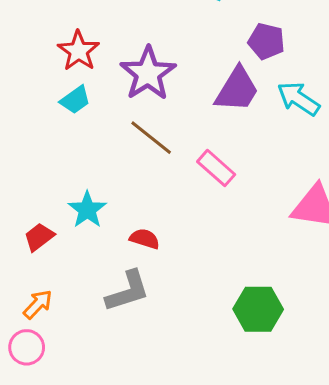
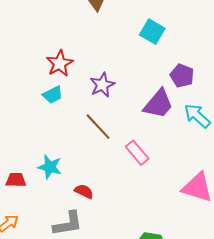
purple star: (148, 74) -> (102, 85), size x0.7
cyan star: (87, 210) -> (50, 167), turned -30
red trapezoid: (39, 237) -> (16, 180), turned 30

